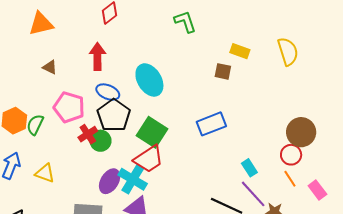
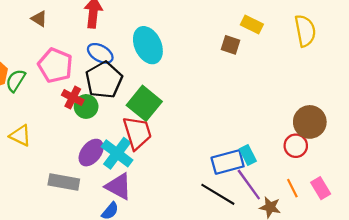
blue rectangle: (211, 124) -> (228, 162), moved
red cross: (88, 134) -> (73, 98), turned -36
red trapezoid: (149, 159) -> (137, 133), turned -80
orange line: (290, 179) -> (292, 188), moved

